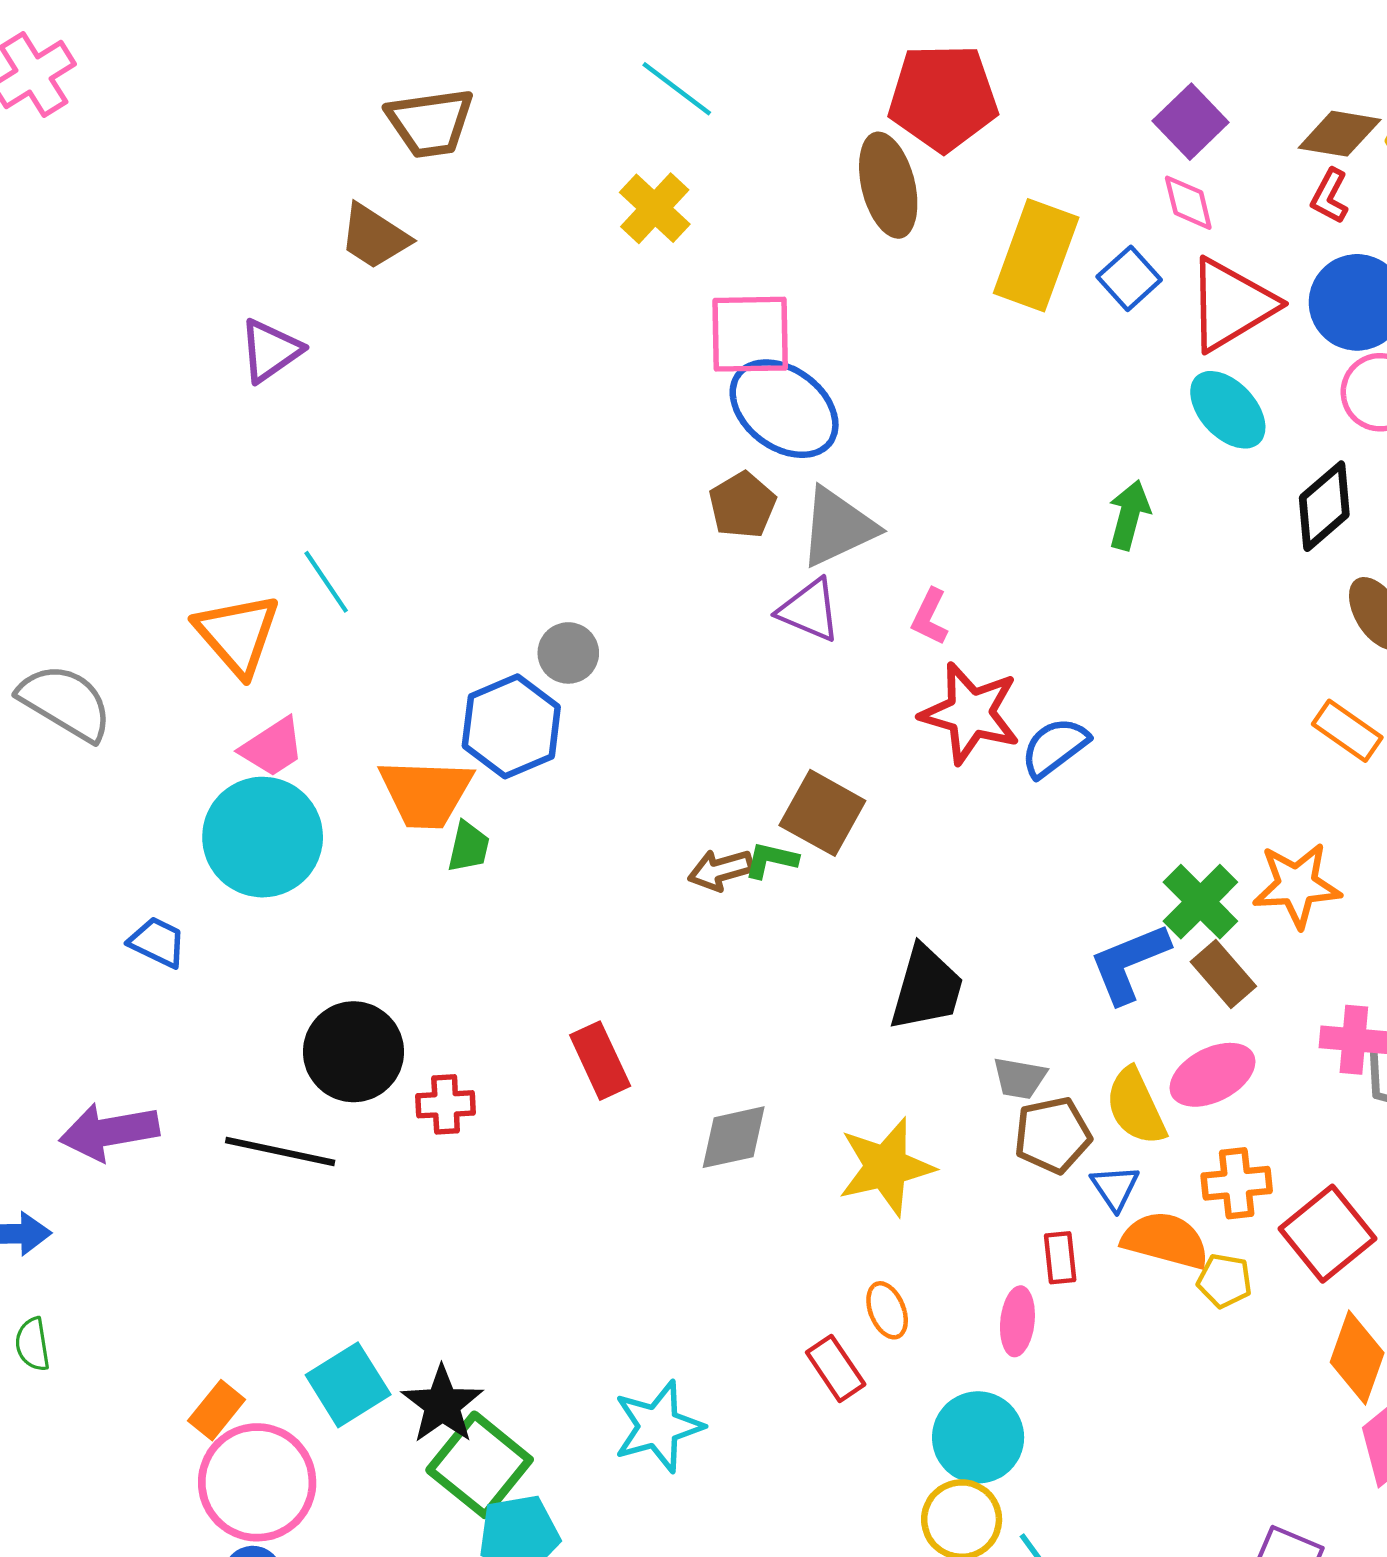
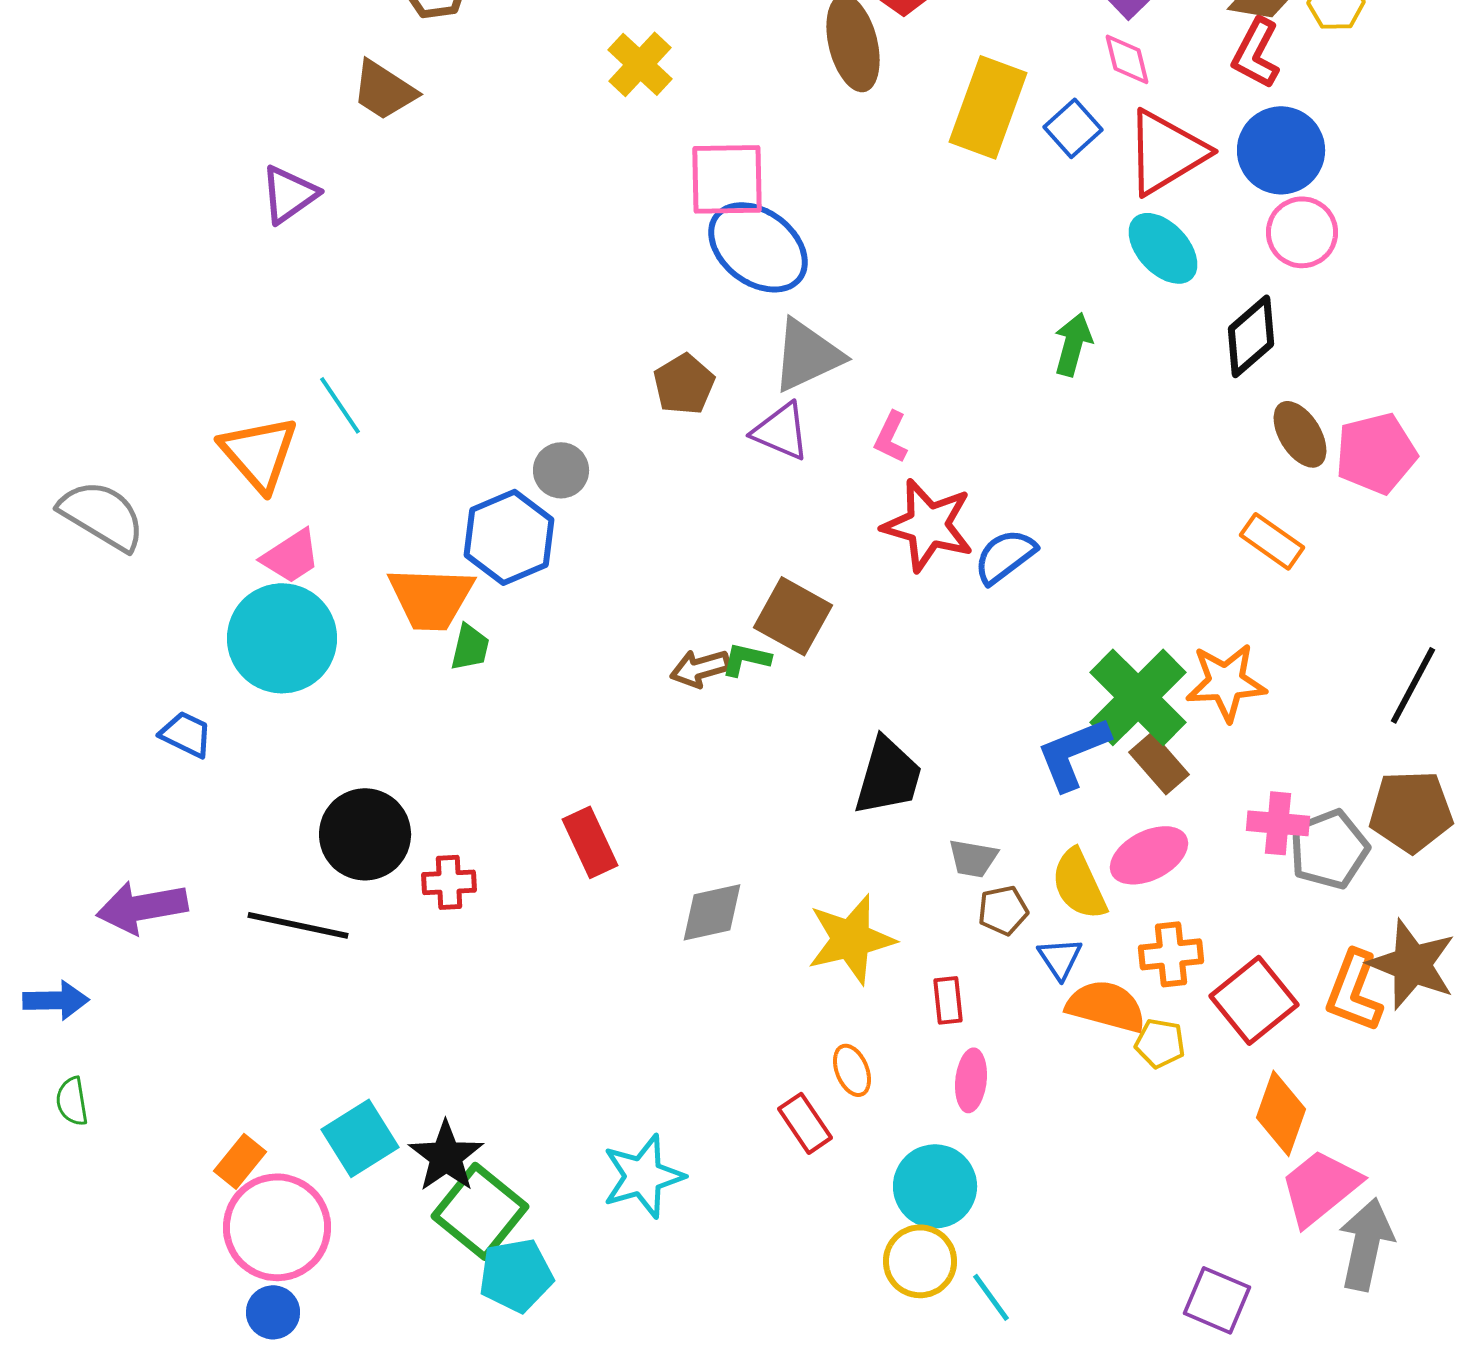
red L-shape: (1330, 196) -> (1256, 53), size x1.4
brown pentagon: (742, 505) -> (684, 384), moved
green cross: (1200, 902) -> (1138, 697), size x1.4
brown pentagon: (1053, 1135) -> (1003, 910), size x0.7
red rectangle: (1060, 1258) -> (948, 1000), moved

